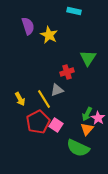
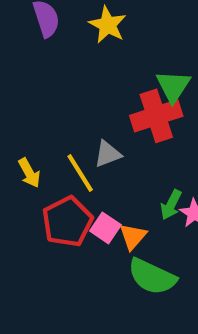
yellow star: (49, 35) -> (108, 25), moved
red cross: (67, 72) -> (156, 116), moved, size x1.6
orange triangle: (87, 129) -> (133, 236), moved

